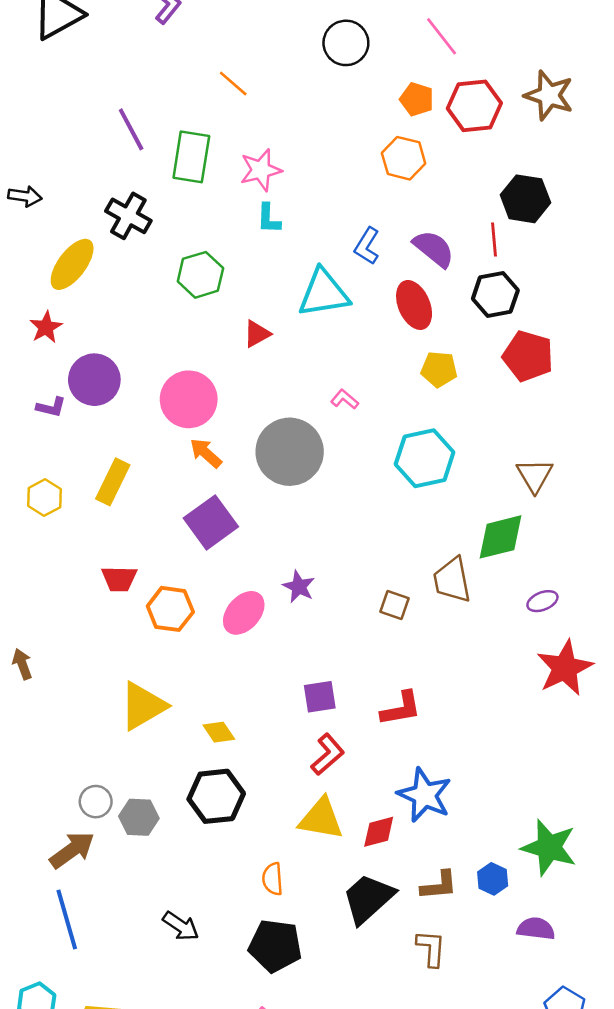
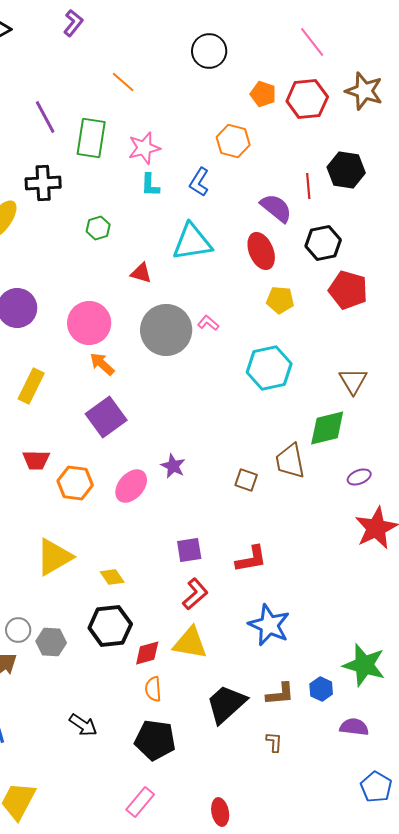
pink line: (442, 36) -> (312, 42), moved
orange hexagon: (404, 158) -> (233, 141), moved
black cross: (128, 216) -> (43, 183), turned -32
red line: (494, 239) -> (308, 186), moved
blue L-shape: (367, 246) -> (199, 182), moved
green hexagon: (200, 275) -> (98, 228), size x0.7
red triangle: (257, 334) -> (141, 273), turned 45
gray circle: (290, 452) -> (166, 330), moved
red diamond: (379, 832) -> (147, 653), moved
brown L-shape: (431, 948) -> (274, 742), size x0.7

